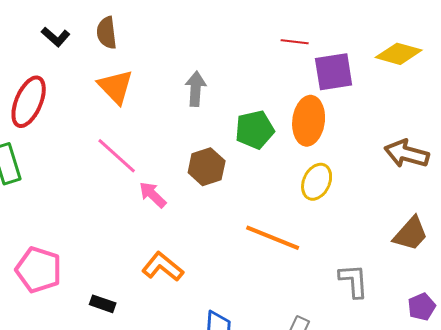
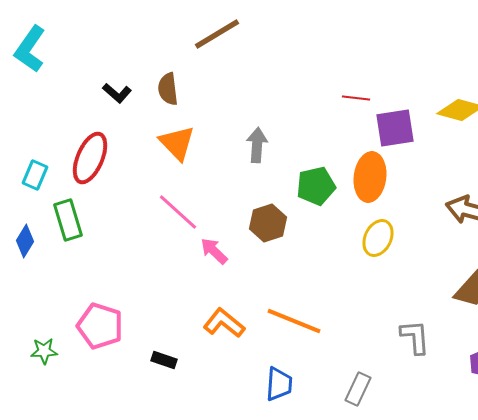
orange line: (273, 238) -> (294, 321), moved

